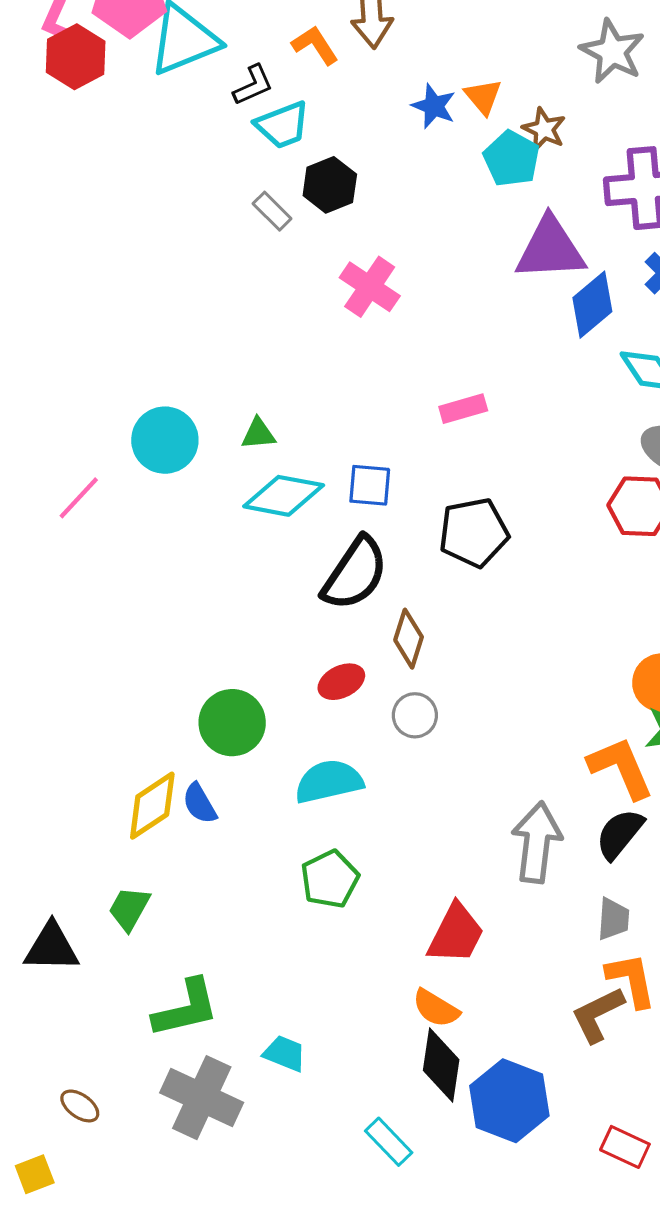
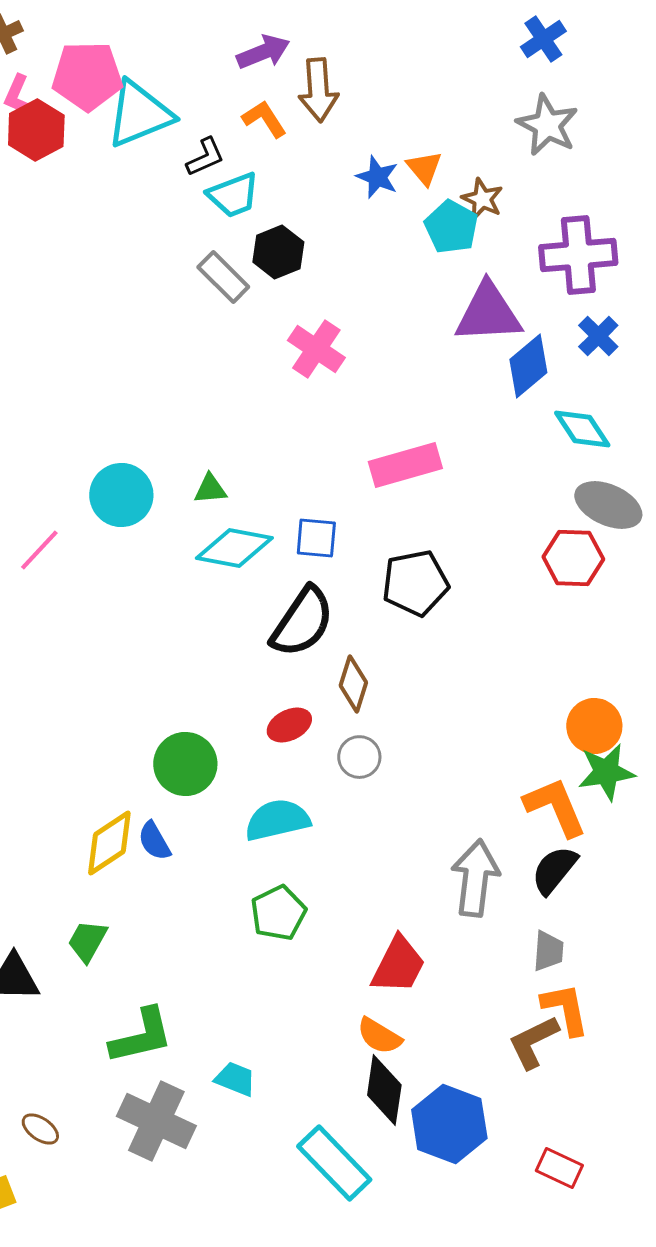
gray rectangle: (272, 211) -> (223, 277), size x1.4
pink rectangle: (463, 409) -> (405, 465), size x1.6
cyan rectangle: (389, 1142) -> (334, 1163), size x1.6

